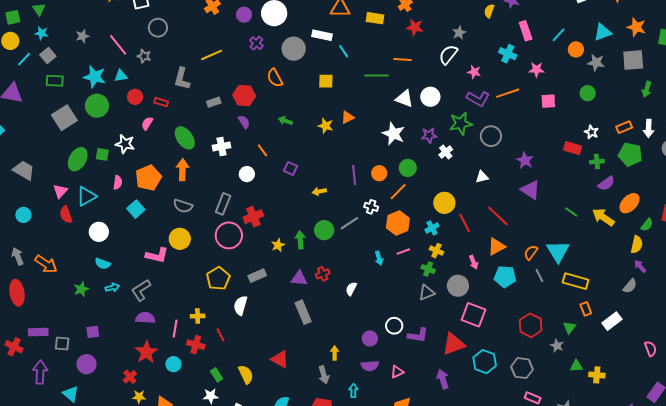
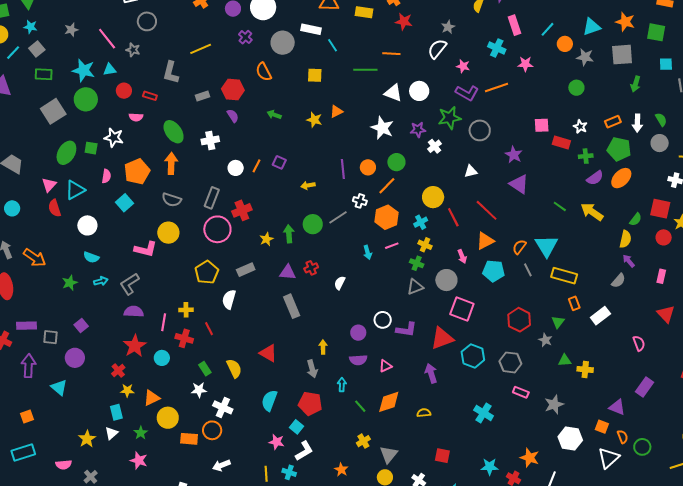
pink square: (548, 101) -> (542, 125), moved
pink semicircle: (147, 123) -> (136, 117), turned -120
orange line: (263, 150) -> (256, 166), moved, turned 64
orange ellipse: (630, 203) -> (621, 178), moved
purple square: (93, 332) -> (81, 326), turned -32

